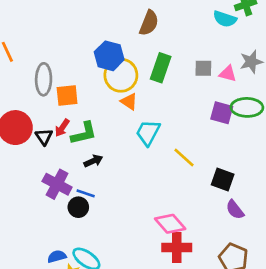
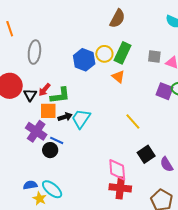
blue hexagon: (109, 56) -> (84, 60), moved
yellow circle: (121, 75) -> (104, 54), moved, size x0.7
orange square: (67, 95) -> (48, 111), moved
orange triangle: (129, 102) -> (118, 77), moved
cyan trapezoid: (148, 133) -> (81, 119), moved
black square: (223, 180) -> (146, 154), moved, turned 30
pink diamond: (170, 224) -> (117, 170), turned 30

